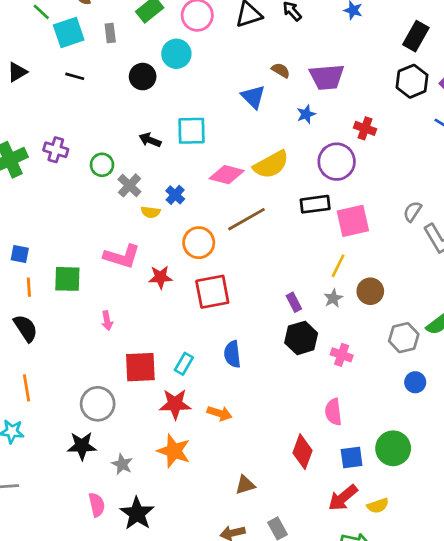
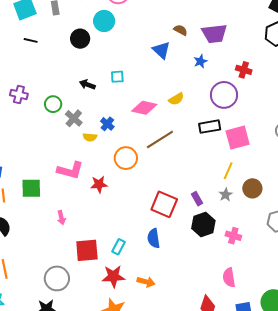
cyan square: (191, 131) -> (117, 77), size x0.6
yellow semicircle: (271, 165) -> (176, 99), size x0.6
red square: (212, 292) -> (164, 204), moved, turned 36

